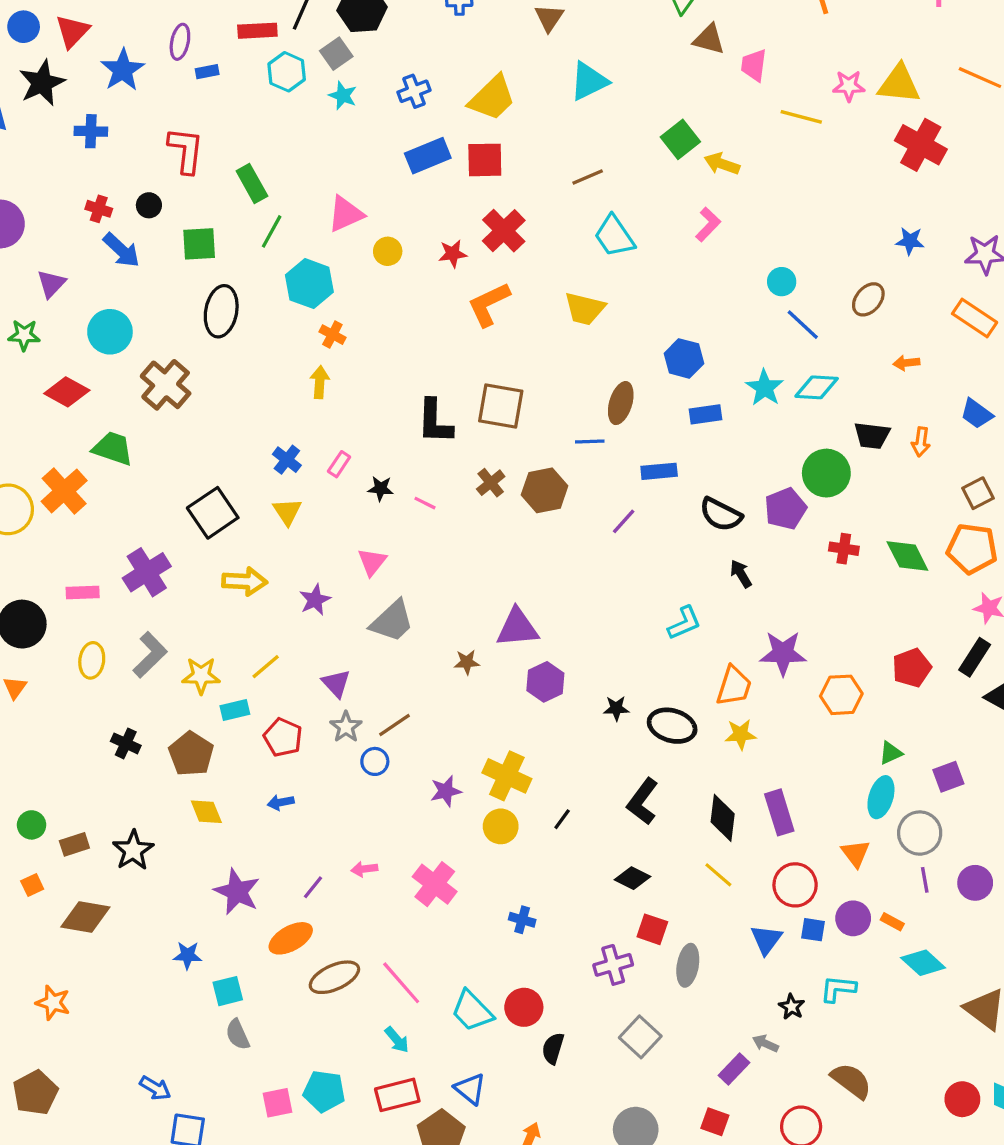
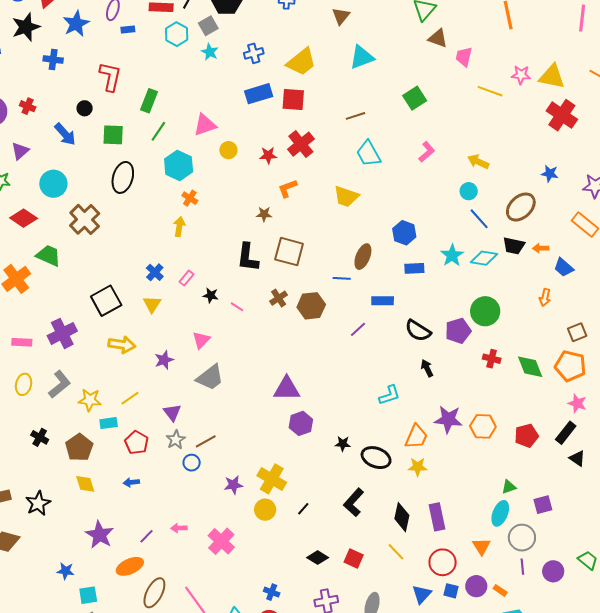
yellow arrow: (722, 164) -> (478, 162), moved
green rectangle: (252, 183) -> (149, 101), turned 45
red cross: (99, 209) -> (28, 106), moved
brown ellipse: (868, 299) -> (521, 207), size x1.4
orange L-shape: (489, 304) -> (287, 188), size x0.7
blue trapezoid: (977, 414) -> (564, 267), moved
black trapezoid: (872, 436) -> (514, 246), moved
brown star: (467, 662) -> (264, 214), moved
orange hexagon: (841, 695) -> (483, 426), moved
black diamond: (632, 878) -> (318, 558), moved
blue cross: (522, 920) -> (272, 592), moved
red square: (652, 929) -> (354, 558), moved
brown ellipse: (334, 977) -> (154, 593), turned -44

